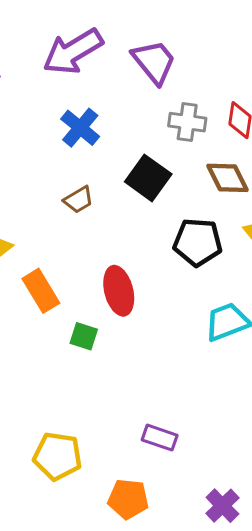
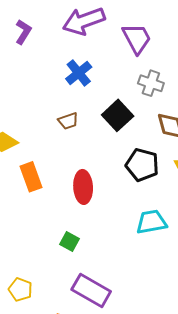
green square: (84, 336) -> (69, 242), moved
purple rectangle: (160, 438) -> (91, 290), size x1.6
yellow pentagon: (58, 456) -> (20, 290), size x0.7

